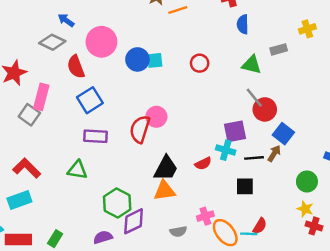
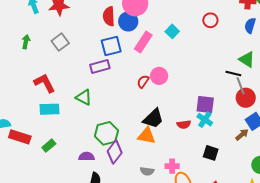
blue circle: (137, 59) -> (128, 21), moved
cyan square: (155, 60) -> (172, 31), turned 32
red circle: (200, 63) -> (210, 20), moved
pink rectangle: (41, 97) -> (143, 42), moved
red semicircle: (140, 129) -> (143, 81), size x0.6
purple square: (235, 131) -> (205, 104), moved
purple rectangle: (95, 136) -> (100, 67), moved, turned -36
black line: (254, 158) -> (233, 74), moved
cyan rectangle: (19, 200) -> (50, 109), moved
purple diamond: (134, 221) -> (115, 152), turned -45

